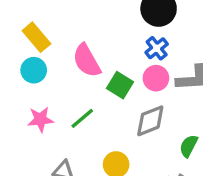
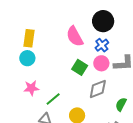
yellow rectangle: (36, 37) -> (29, 38), turned 48
pink semicircle: (87, 61) -> (75, 36), moved
green line: (82, 118) -> (53, 99), moved

